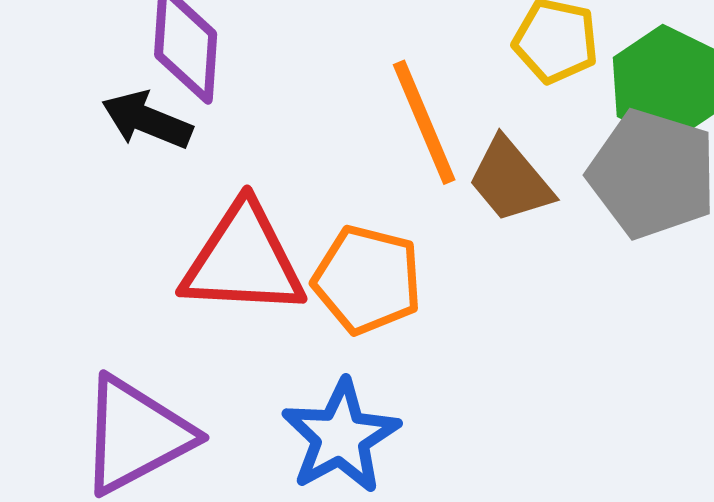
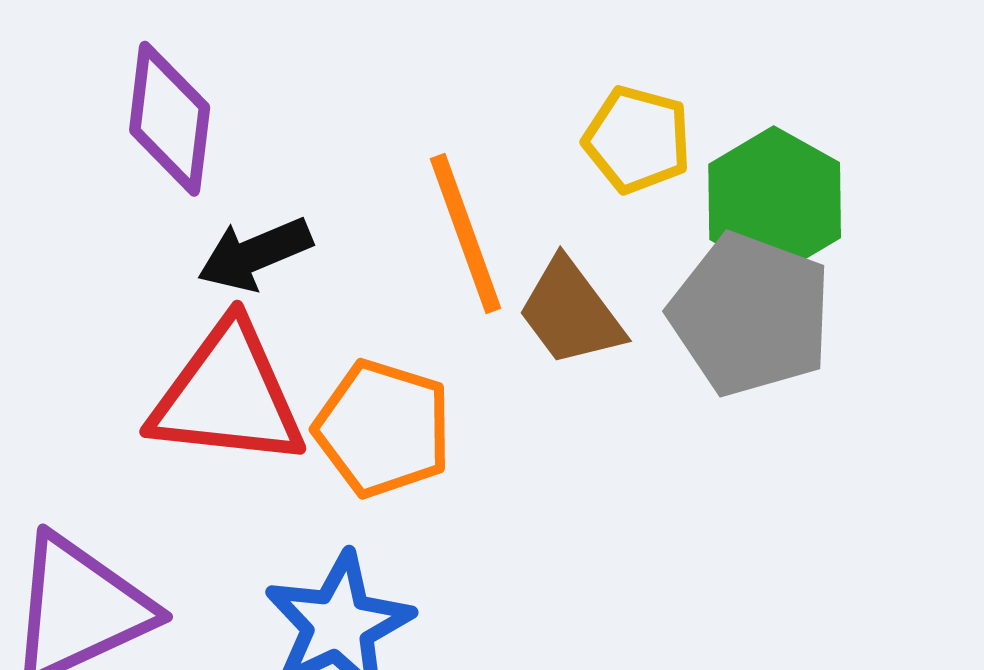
black arrow: (147, 120) -> (255, 254), moved, turned -48

